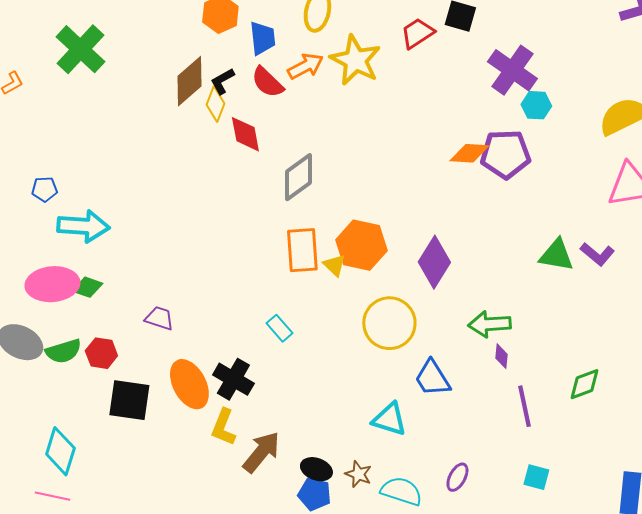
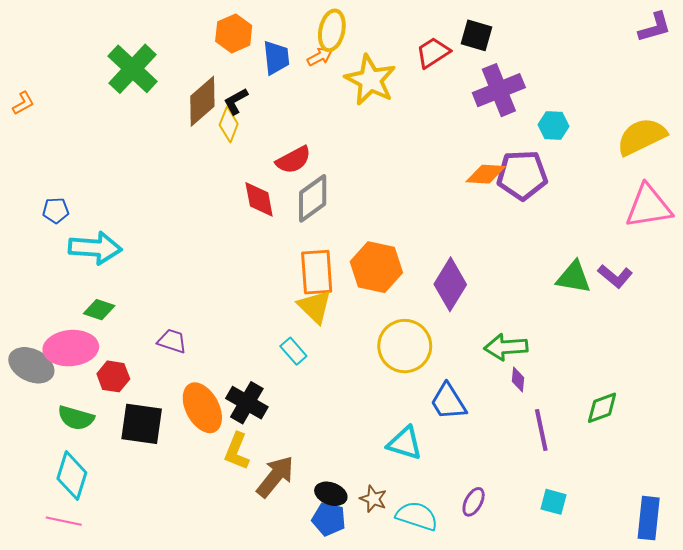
green cross: (80, 49) -> (133, 69), moved
orange arrow: (305, 66) -> (320, 57), moved, size x0.7
purple cross: (512, 70) -> (499, 90), moved, turned 33
red semicircle: (267, 82) -> (293, 160), moved, turned -72
red diamond: (245, 134) -> (259, 199), moved
yellow triangle: (334, 265) -> (315, 307), moved, size x1.5
pink ellipse: (52, 284) -> (71, 348), moved
green semicircle: (63, 351) -> (76, 418), moved, turned 33

